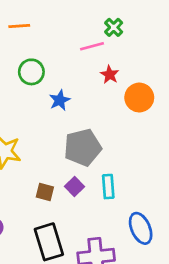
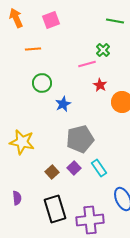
cyan rectangle: (108, 187) -> (99, 168), turned -30
brown square: (45, 192) -> (52, 172), turned 32

